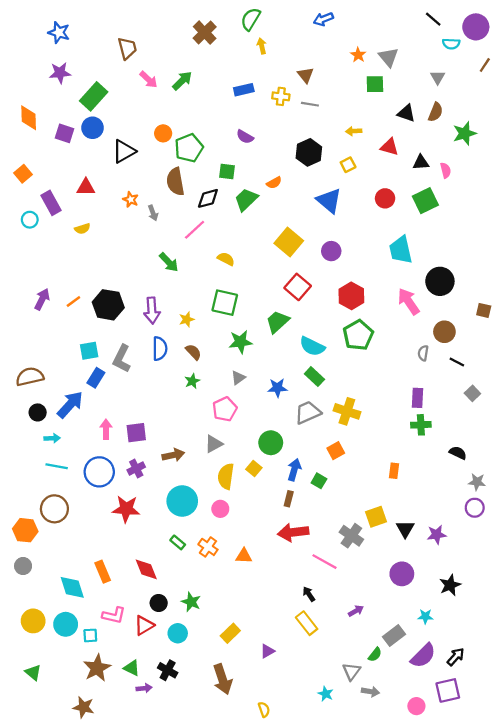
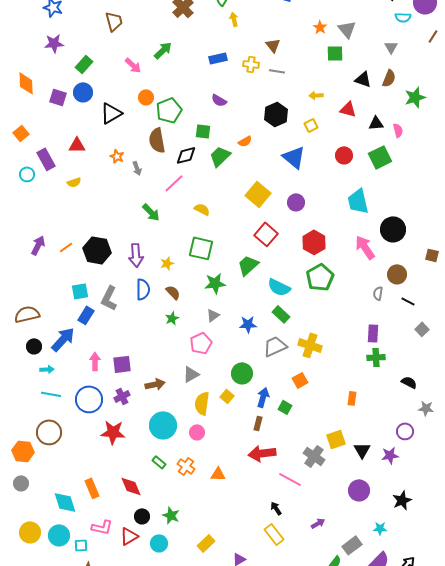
pink arrow: (149, 80) -> (133, 65), moved
green rectangle: (94, 96) -> (84, 64), size x0.7
purple circle: (475, 508) -> (405, 431), moved

